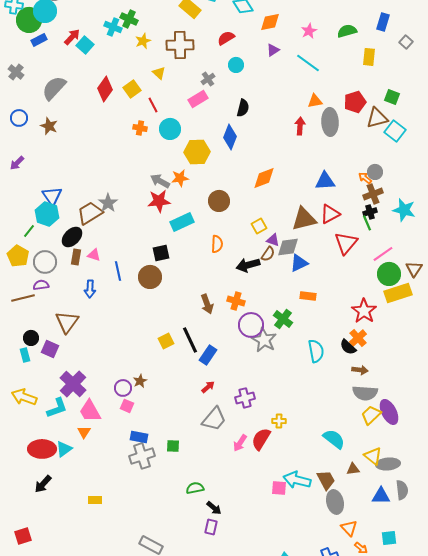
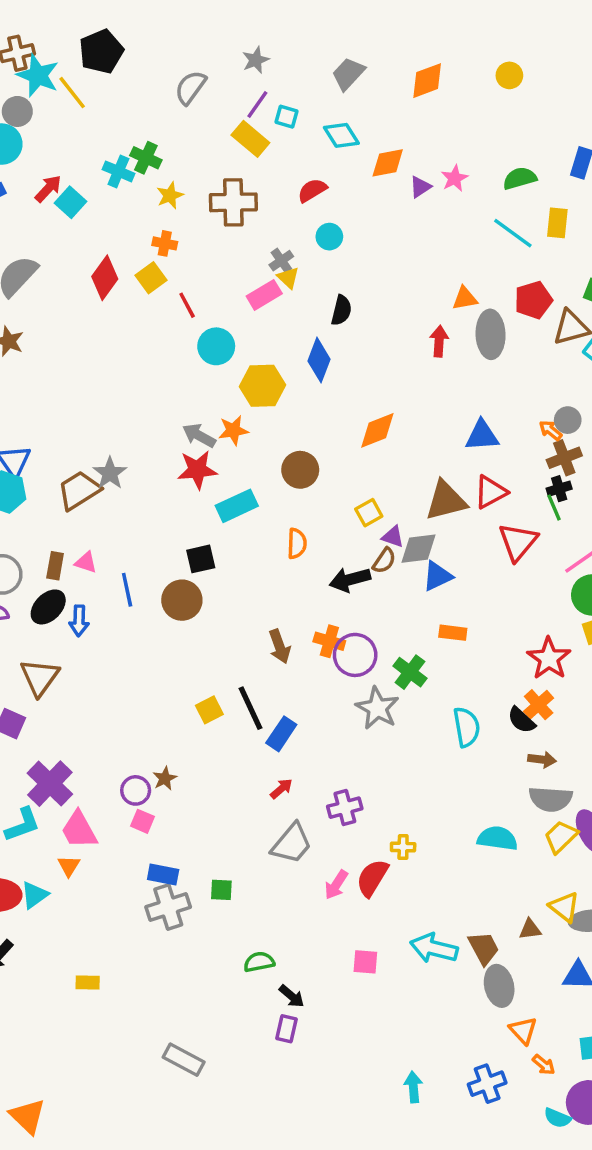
purple triangle: (273, 50) -> (420, 187), moved
cyan line: (308, 63) -> (513, 233), moved
yellow triangle: (159, 73) -> (288, 278), moved
orange cross: (140, 128) -> (165, 243), moved
black ellipse: (72, 237) -> (48, 607), moved
purple circle: (251, 325) -> (355, 655), moved
cyan semicircle: (334, 439) -> (497, 838), moved, turned -30
pink square: (279, 488) -> (365, 962), moved

